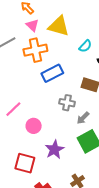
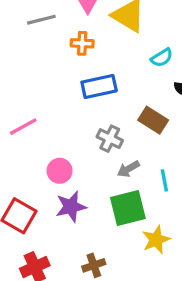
orange cross: (35, 50) -> (82, 43), size x0.6
pink circle: (34, 126) -> (60, 171), moved

